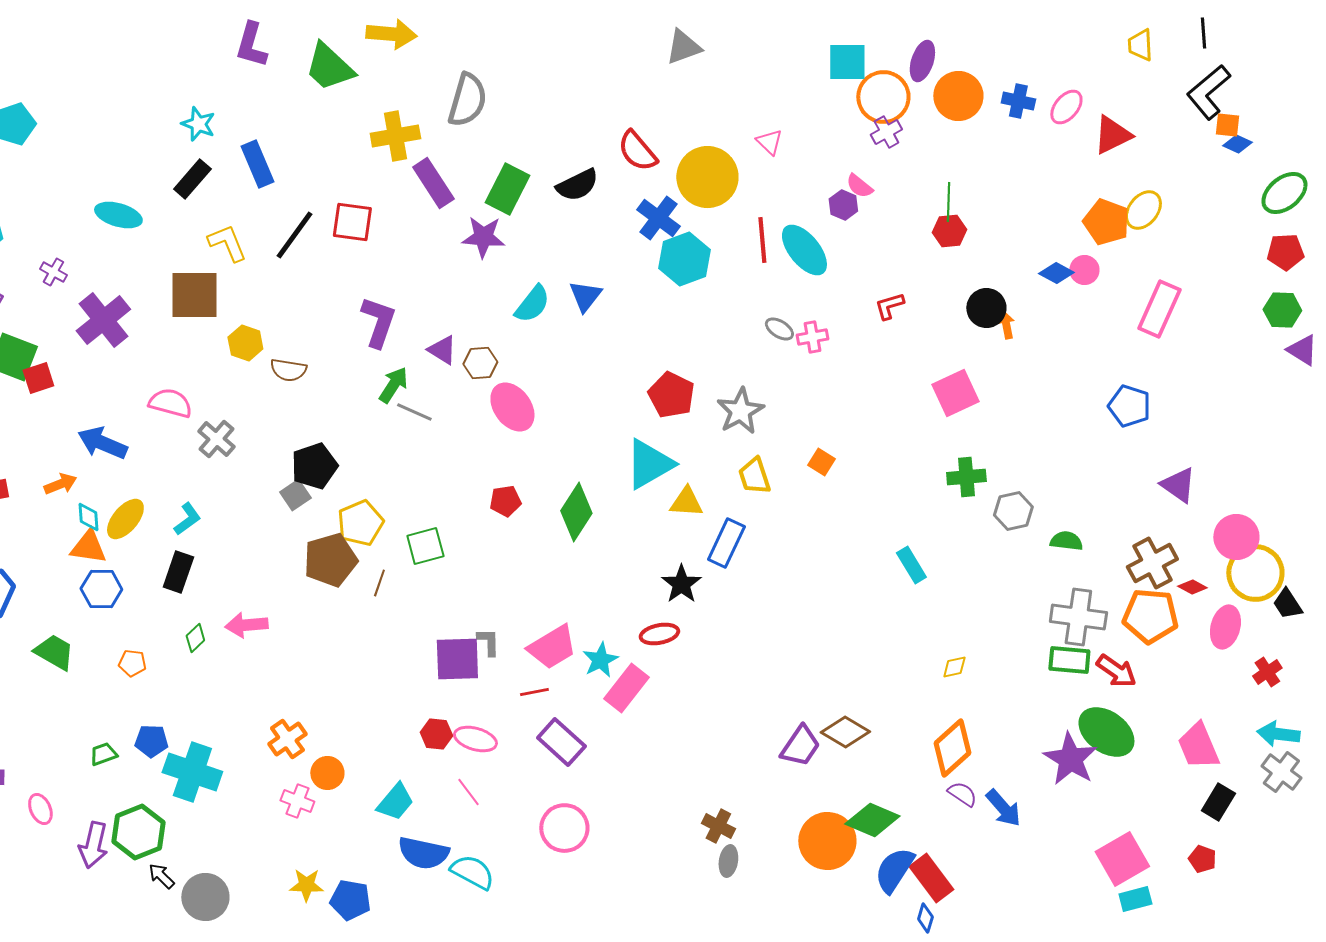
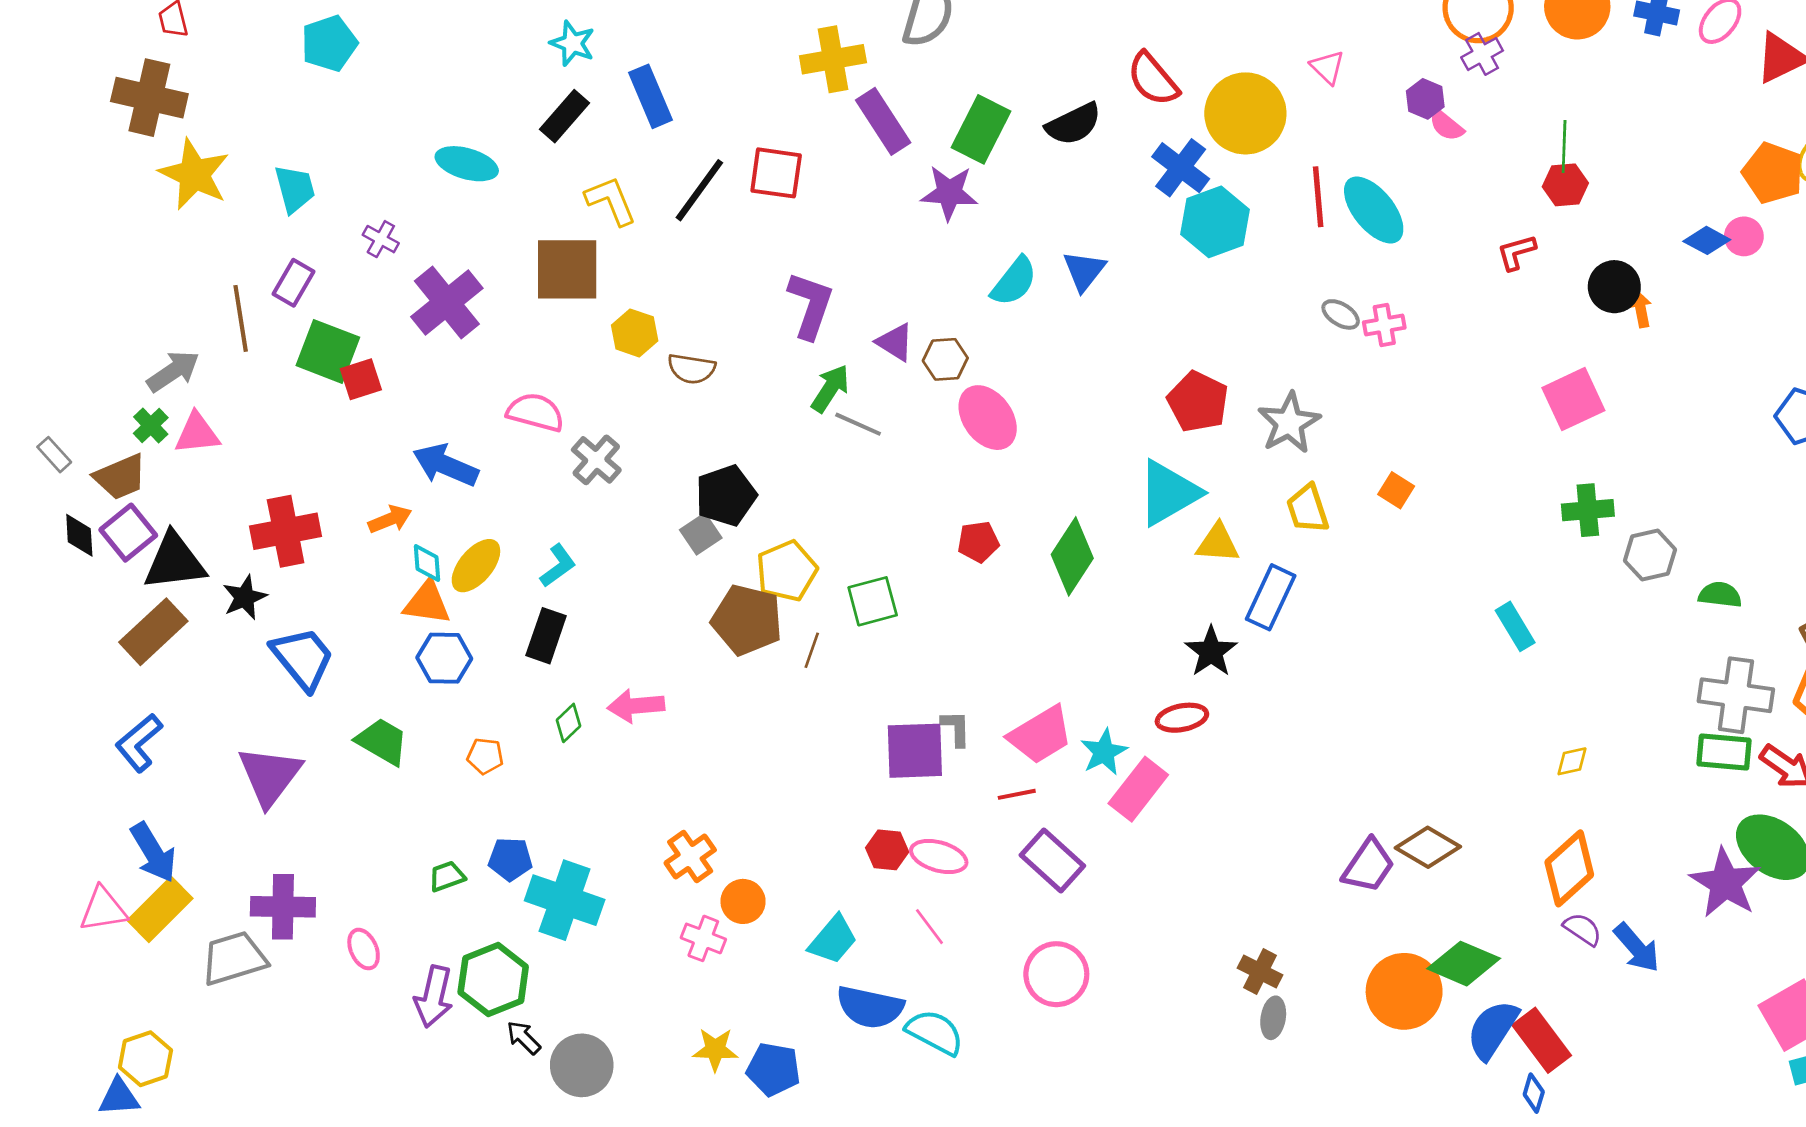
purple hexagon: (843, 205) -> (1425, 99), moved
red L-shape: (889, 306) -> (1516, 252), moved
brown pentagon: (330, 560) -> (747, 620), turned 30

